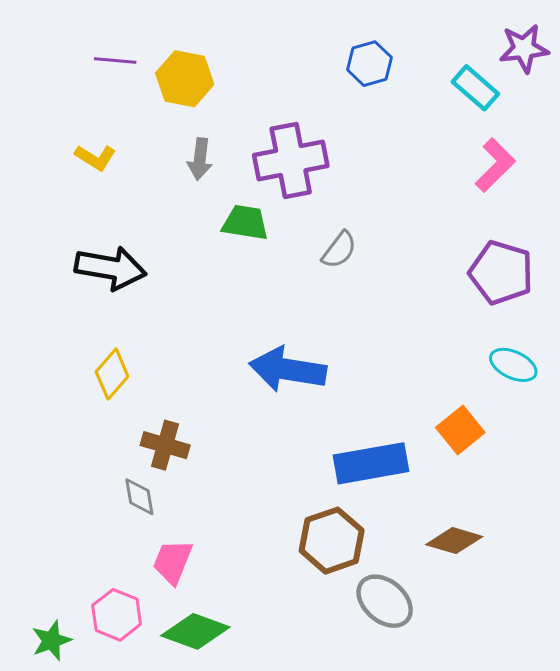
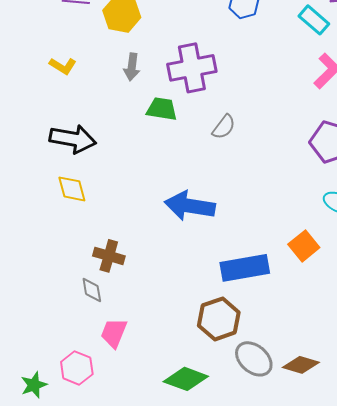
yellow diamond: (112, 374) -> (72, 189), moved, turned -56
brown diamond: (454, 541) -> (301, 365), moved
green diamond: (195, 631) -> (186, 379), moved

